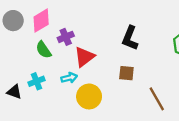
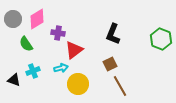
purple cross: (66, 37) -> (58, 33), turned 32
green semicircle: (43, 50) -> (26, 44), moved
brown square: (126, 73) -> (110, 64), turned -32
brown line: (157, 99) -> (120, 86), moved

